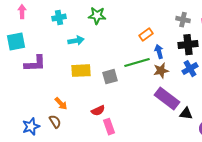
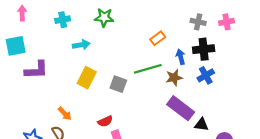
blue arrow: (159, 52) -> (181, 57), moved
yellow rectangle: (81, 71) -> (87, 78), turned -60
gray square: (110, 77) -> (118, 84), turned 35

